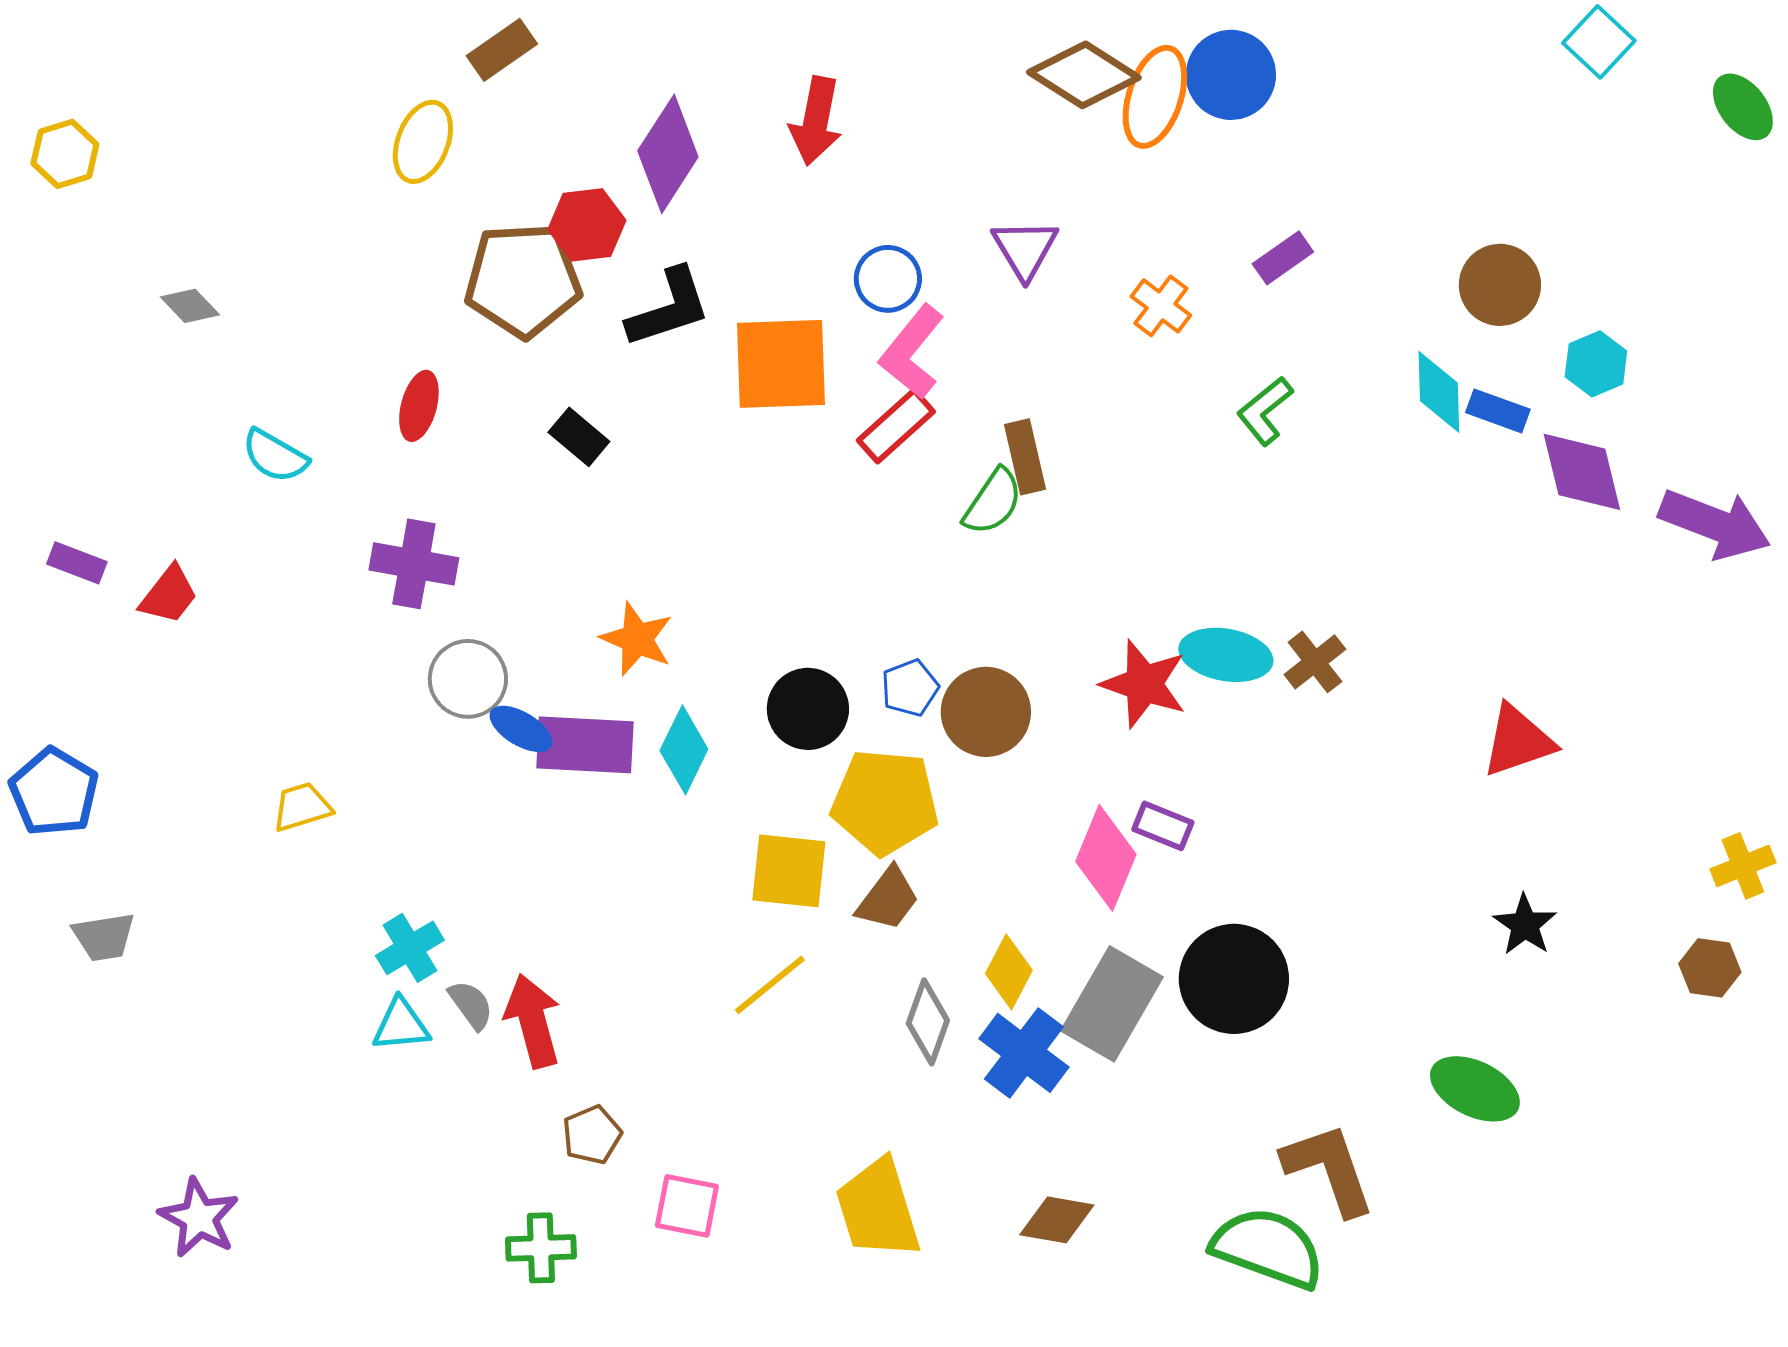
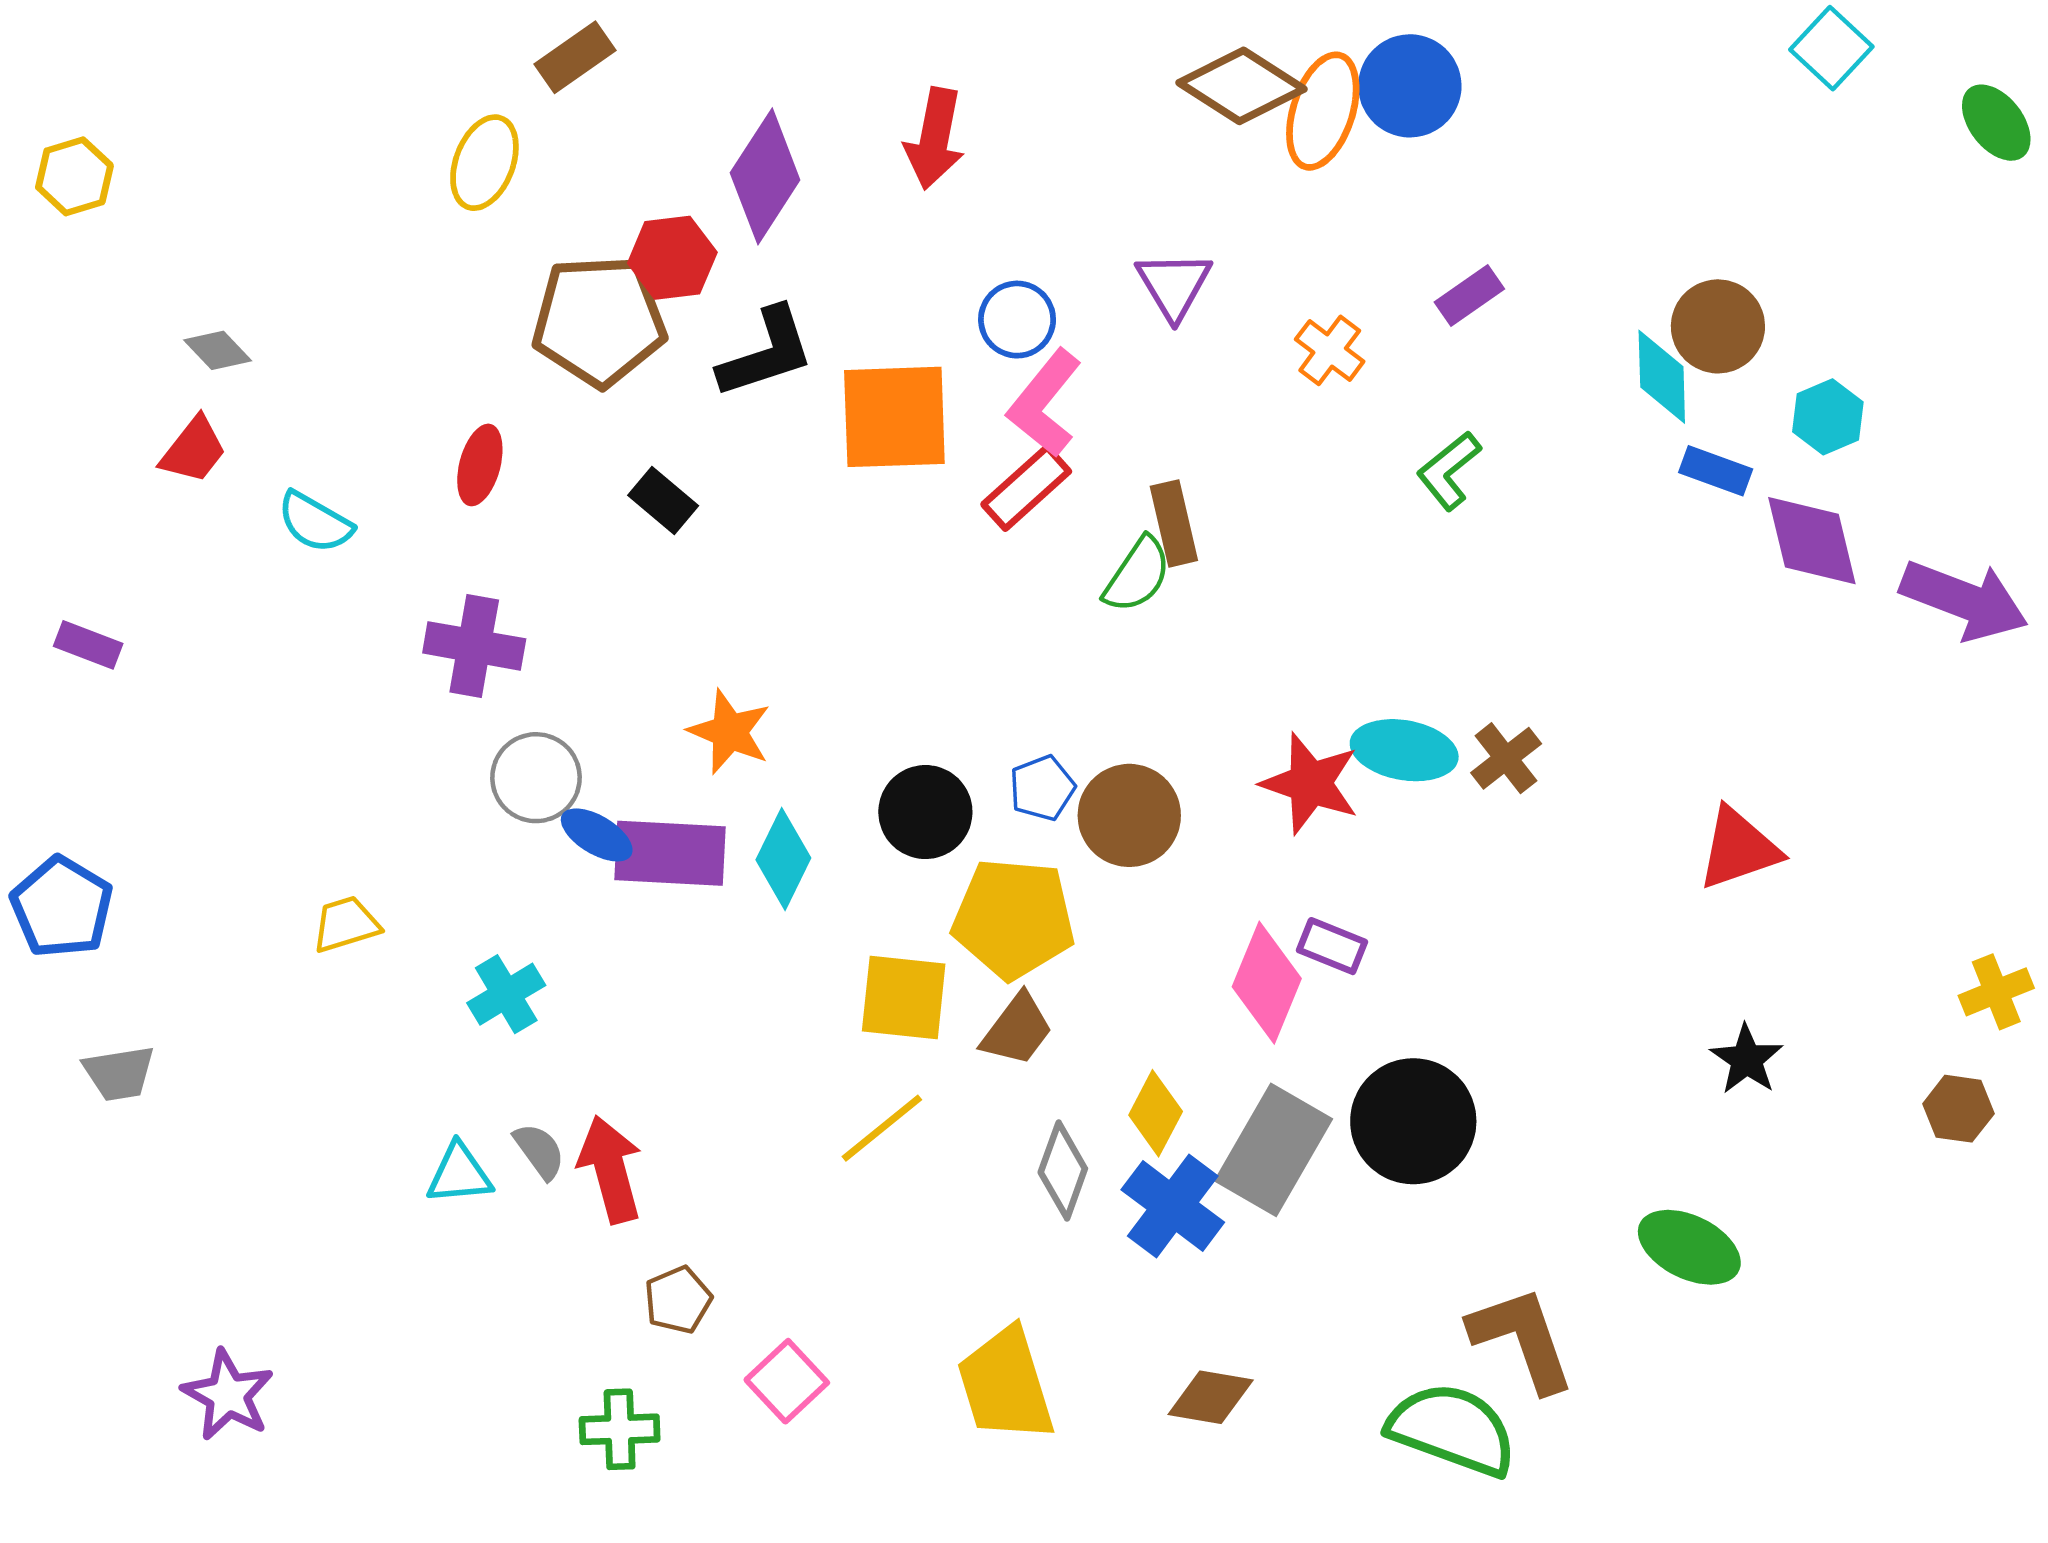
cyan diamond: (1439, 392) -> (1662, 377), moved
red trapezoid: (169, 595) -> (194, 450), moved
cyan cross: (410, 948) -> (506, 994), moved
pink square: (687, 1206) -> (787, 1381), turned 36

